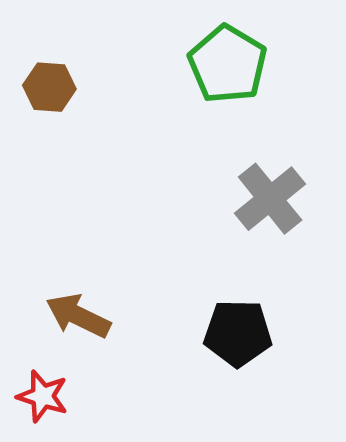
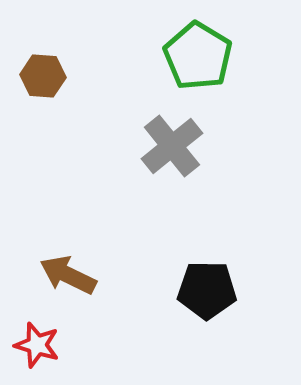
gray cross: (270, 199) -> (172, 146), moved

